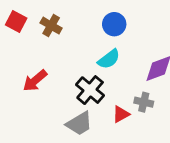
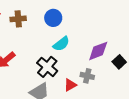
blue circle: (114, 24) -> (53, 18), moved
brown cross: (51, 26) -> (18, 19), turned -35

